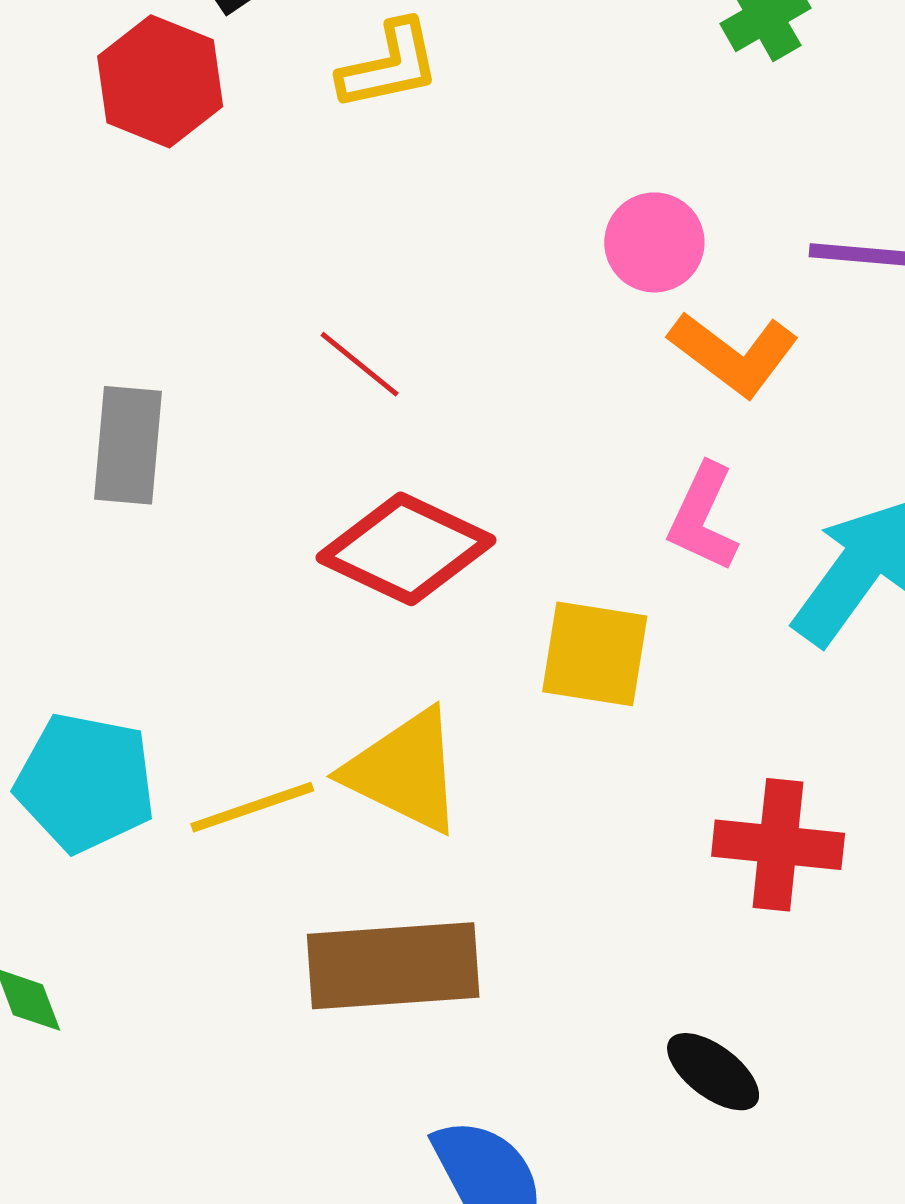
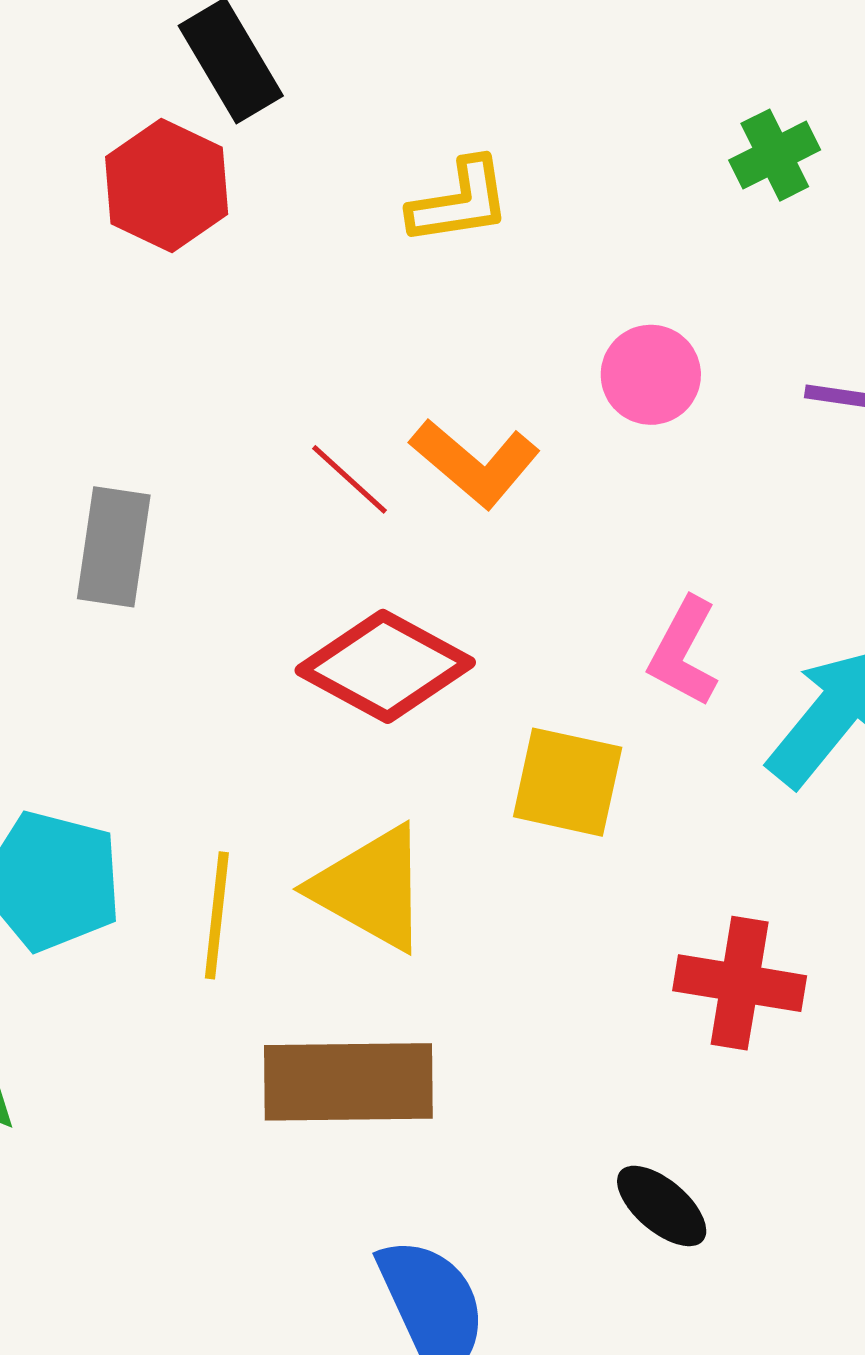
yellow L-shape: (389, 65) -> (460, 202), moved
orange L-shape: (734, 354) -> (475, 463), moved
yellow line: (252, 807) -> (217, 915), turned -68

